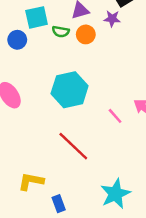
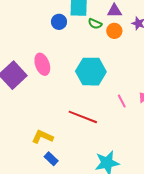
red line: (73, 146) -> (83, 117), turned -36
blue rectangle: (59, 204) -> (51, 159), moved, turned -40

